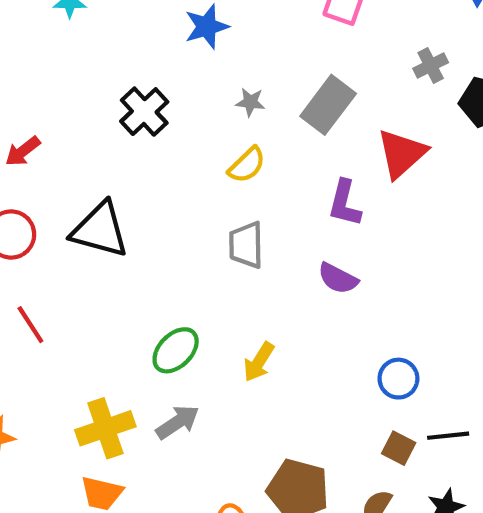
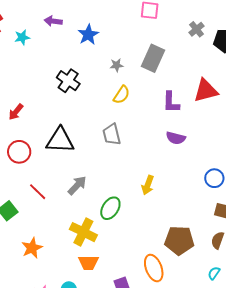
red triangle: (402, 154) -> (206, 91), moved, turned 40
gray trapezoid: (246, 245) -> (112, 134), moved
green ellipse: (176, 350) -> (110, 208), moved
gray arrow: (178, 422) -> (77, 185), moved
yellow cross: (105, 428) -> (83, 232), turned -32

